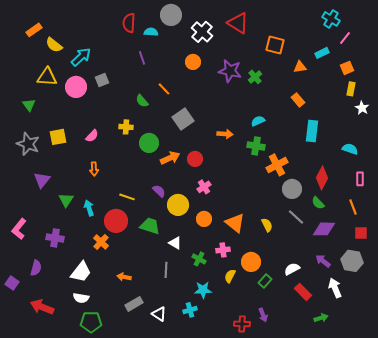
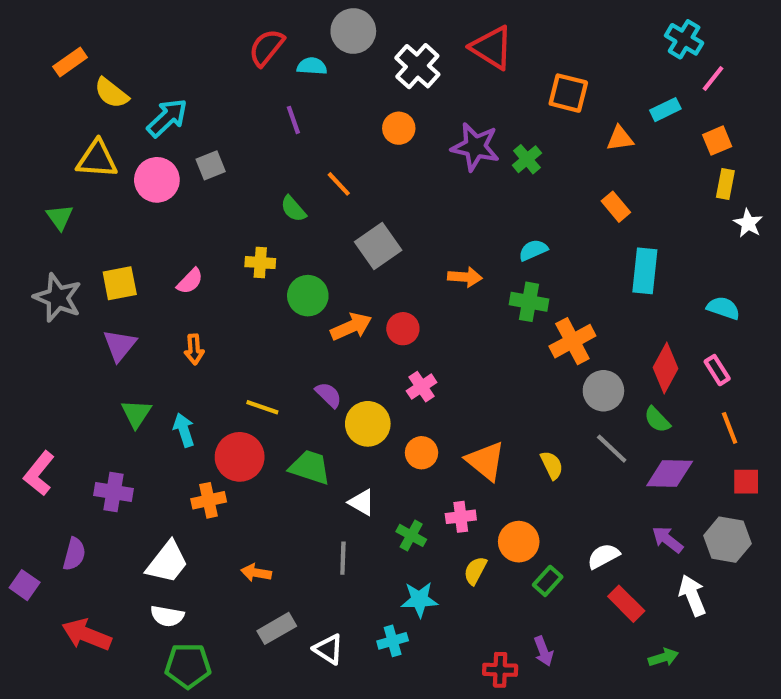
red semicircle: (129, 23) -> (266, 48), turned 36
pink rectangle: (360, 179) -> (717, 370), moved, turned -32
purple triangle: (42, 180) -> (120, 345), moved
orange cross: (101, 242) -> (209, 500), turned 35

